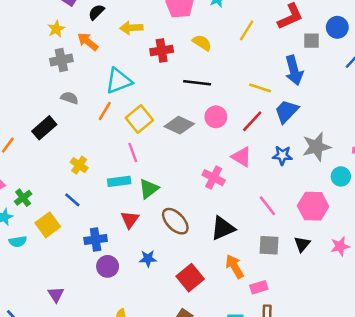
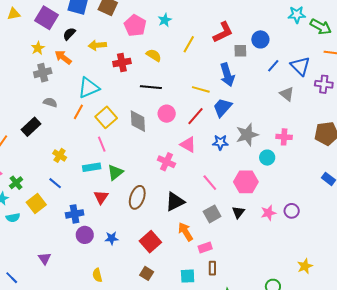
gray diamond: (179, 125) -> (138, 121), turned 65
brown ellipse: (175, 221) -> (137, 197), turned 65
gray square: (269, 245) -> (212, 214), turned -30
blue star: (148, 259) -> (112, 238), moved

